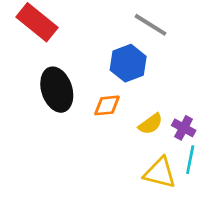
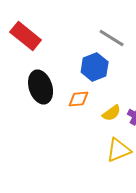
yellow triangle: (160, 173) -> (119, 150), turned -36

